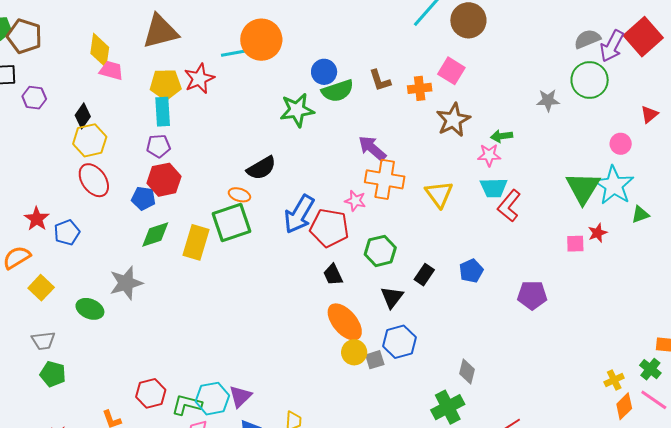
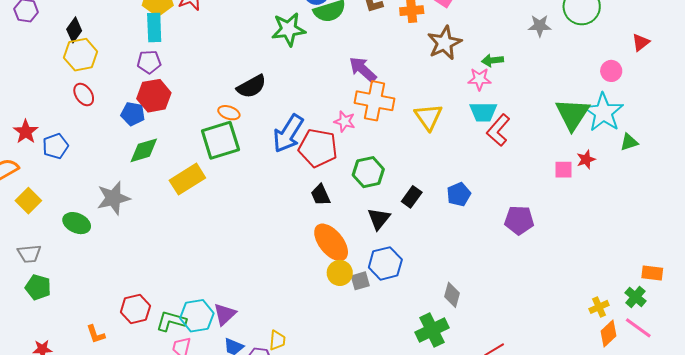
red ellipse: (94, 180) -> (84, 95), size x0.7
yellow rectangle: (196, 242) -> (187, 179), moved, turned 40

